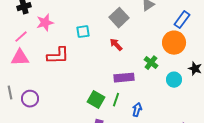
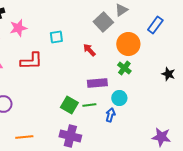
gray square: (119, 18) -> (103, 22), moved
orange circle: (174, 43) -> (128, 44), moved
cyan circle: (174, 80) -> (119, 98), moved
green line: (116, 100) -> (89, 105), turned 64

